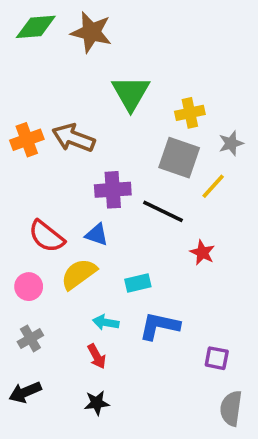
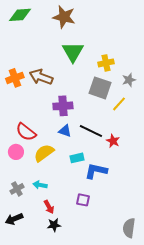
brown star: (91, 32) -> (64, 17), moved
black line: (163, 211) -> (91, 131), moved
blue triangle: (97, 235) -> (65, 131), moved
pink circle: (29, 287) -> (16, 152), moved
cyan arrow: (106, 322) -> (40, 185), moved
blue L-shape: (159, 326) -> (96, 171), moved
red arrow: (97, 356) -> (49, 207), moved
purple square: (217, 358) -> (83, 200), moved

